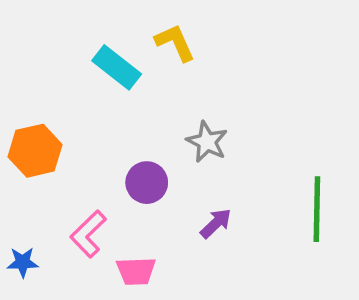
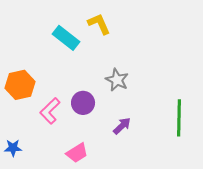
pink L-shape: (88, 234) -> (50, 111), moved
pink trapezoid: (136, 271) -> (77, 153), turned -30

